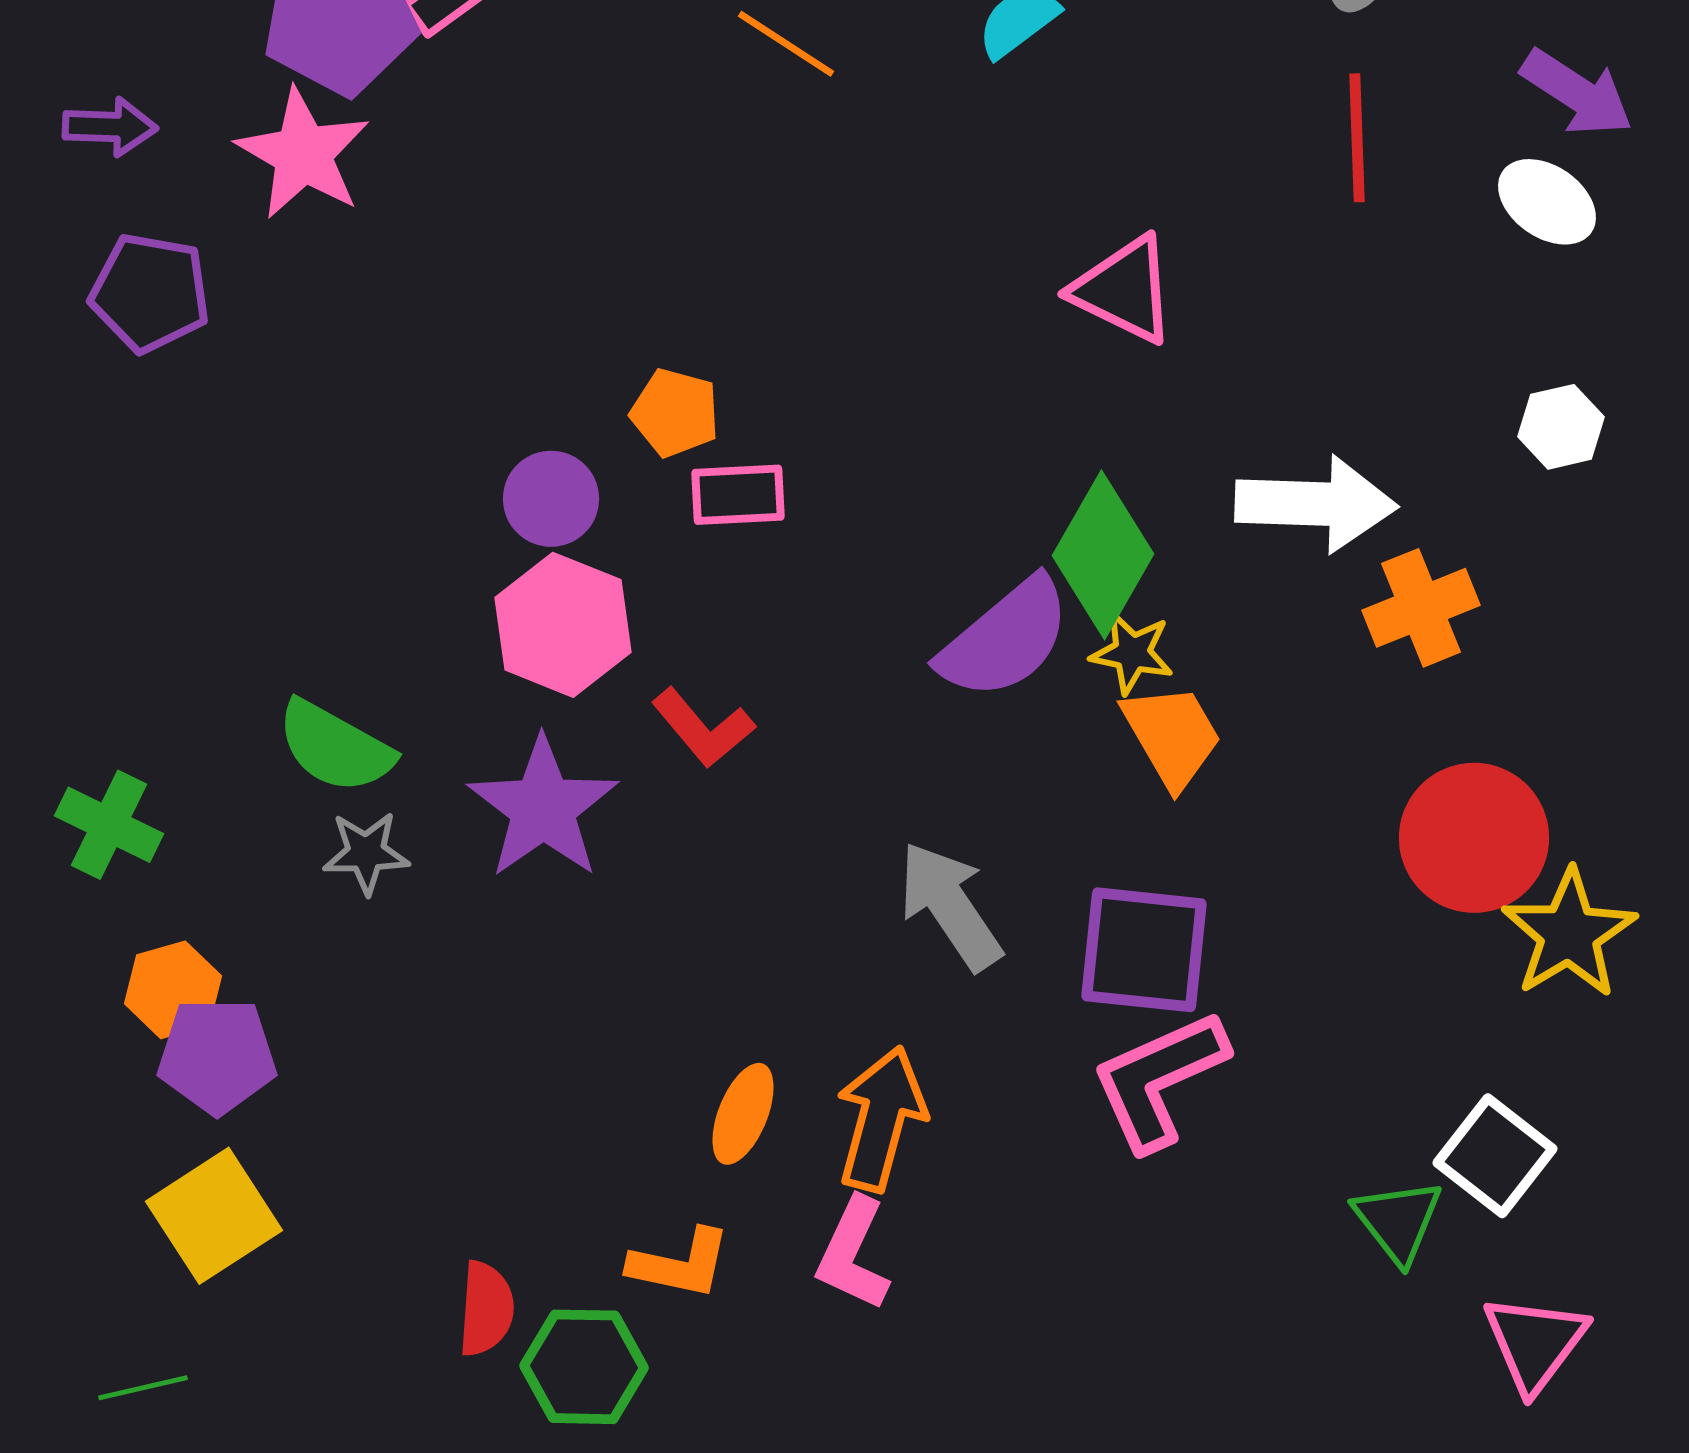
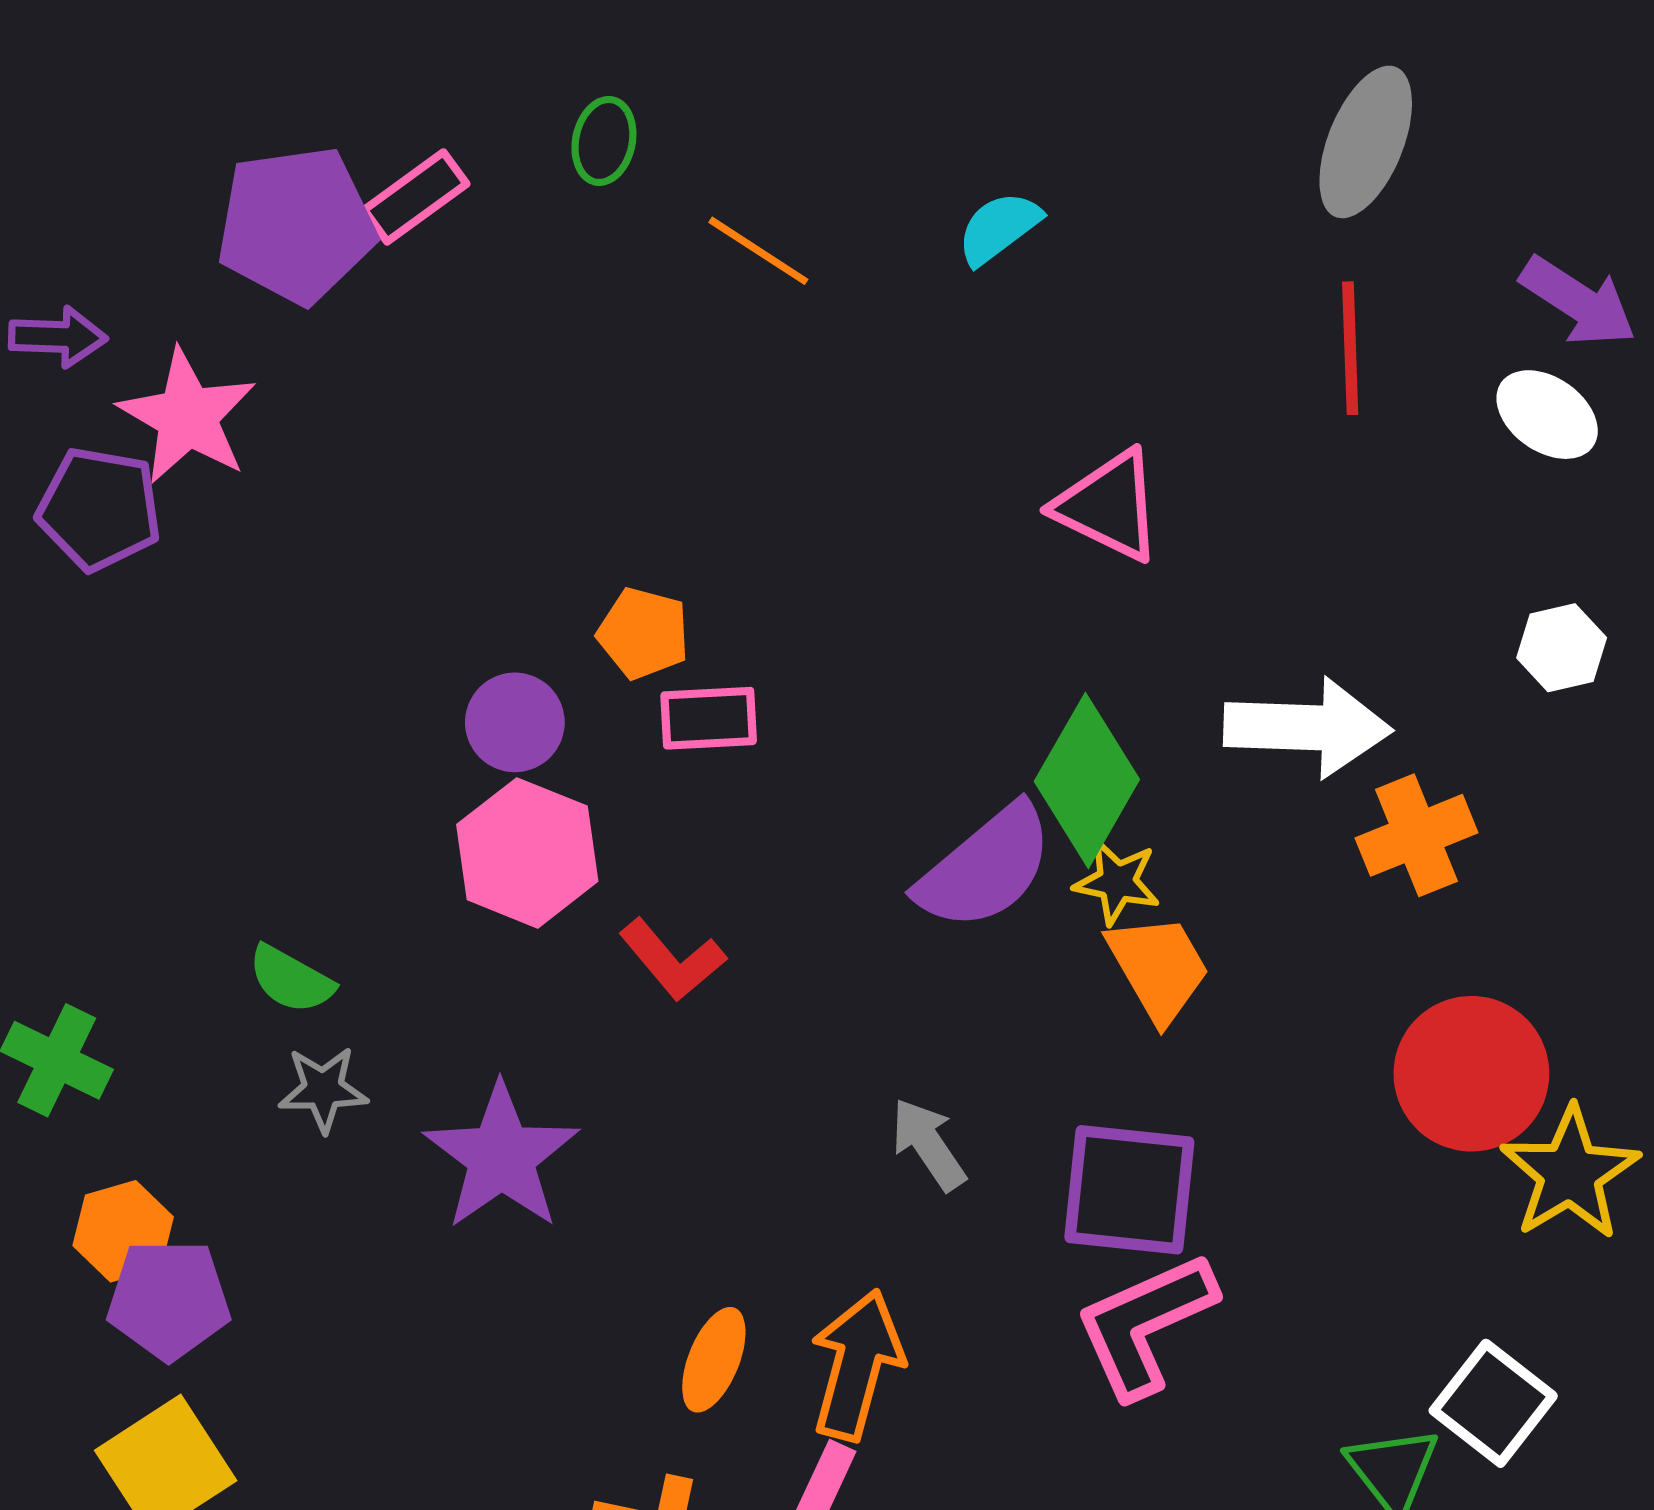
pink star: (303, 154) -> (187, 417), moved
green semicircle: (335, 747) -> (291, 979), size x0.7
purple star: (543, 808) -> (501, 1157), moved
gray arrow: (950, 906) -> (928, 1144), size x0.7

